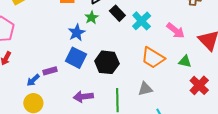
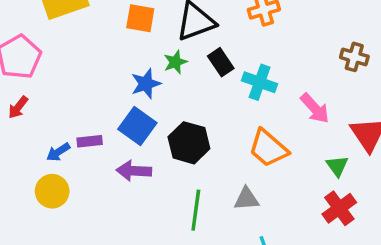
cyan cross: (142, 21) -> (260, 82), turned -36
green triangle: (185, 62) -> (337, 166), moved, turned 32
purple arrow: (83, 97) -> (134, 171), moved

